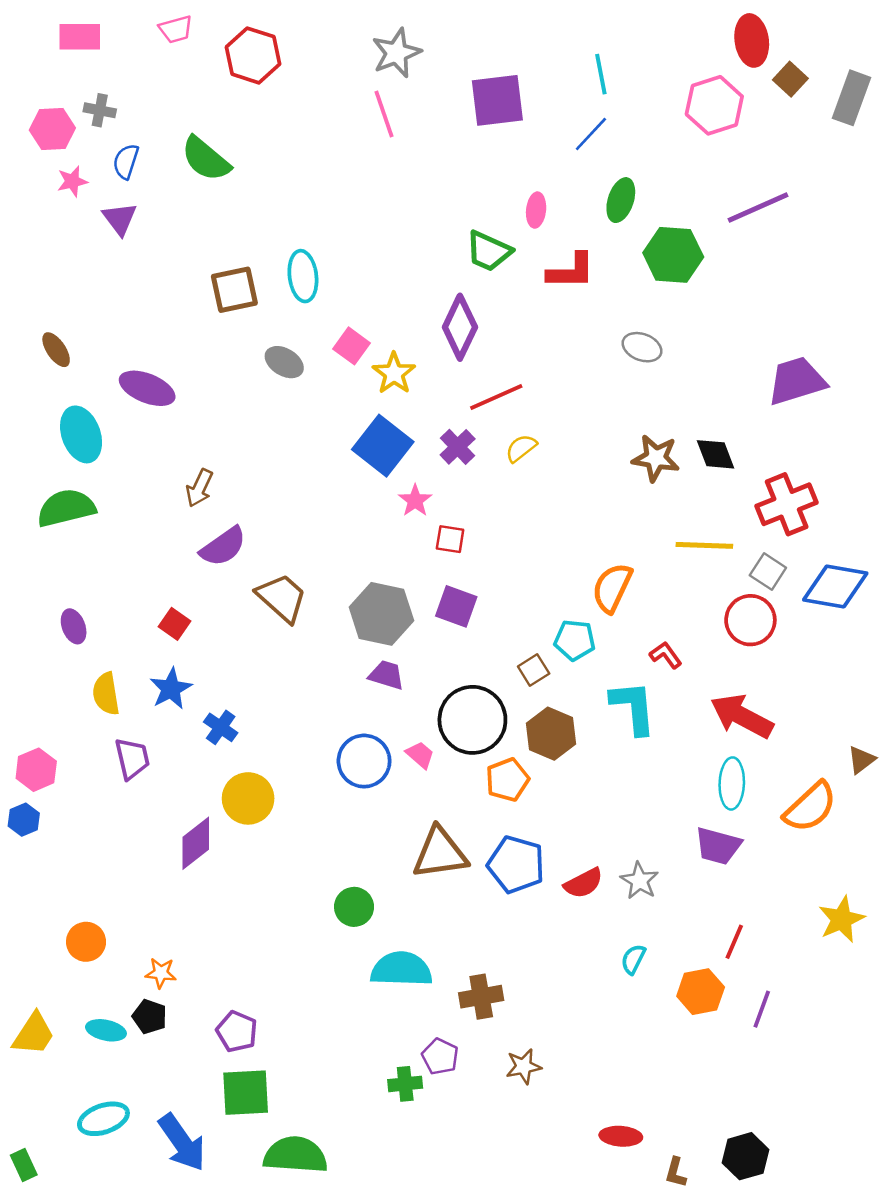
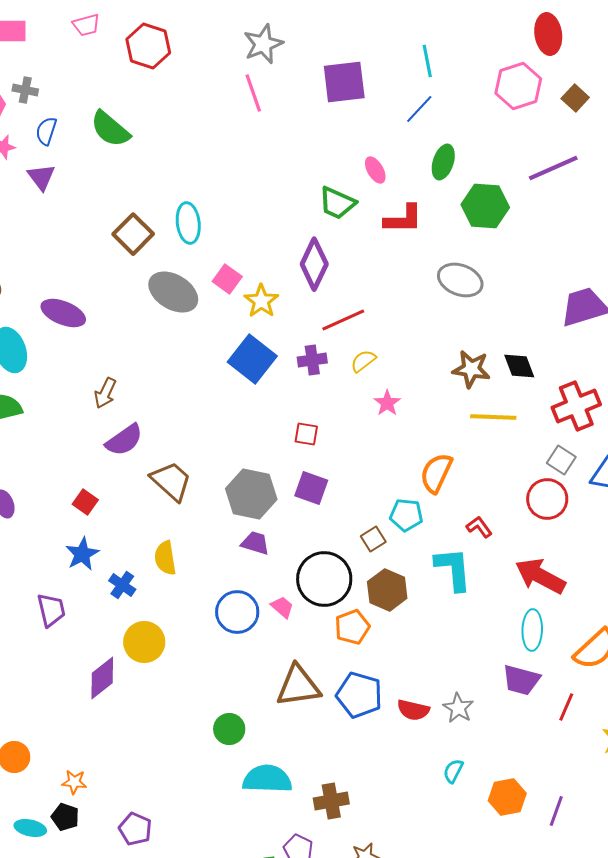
brown square: (790, 79) -> (575, 98), moved
pink ellipse: (536, 210) -> (375, 170), turned -36
brown square: (234, 290) -> (133, 234), turned -33
gray ellipse: (642, 347) -> (460, 280), size x1.4
gray ellipse: (284, 362) -> (173, 292), size x1.6
purple cross: (458, 447) -> (312, 360), turned 36
pink star: (415, 500) -> (387, 403), moved
yellow line: (704, 545) -> (493, 417), moved
yellow semicircle: (106, 694) -> (165, 558), moved
red semicircle: (583, 883) -> (413, 710), turned 40
red line: (734, 942) -> (566, 707), moved

